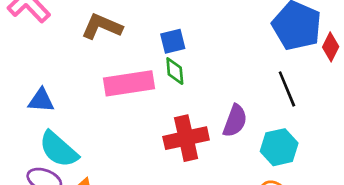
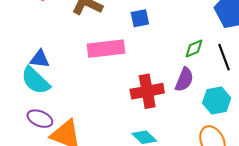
green diamond: (175, 71) -> (194, 49), moved, turned 70
cyan semicircle: (58, 149) -> (35, 81), moved

